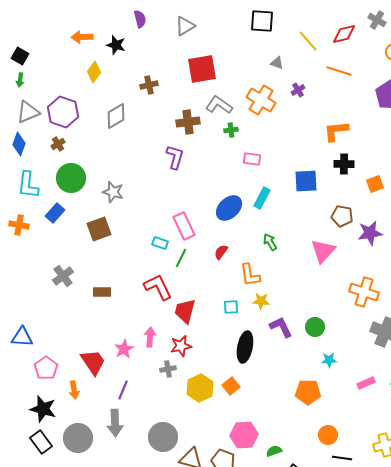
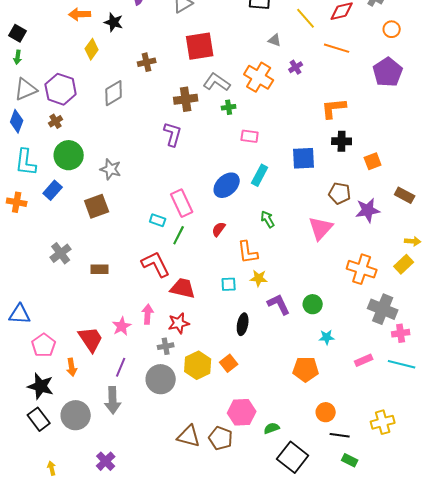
red trapezoid: (185, 311) -> (183, 288), turned 88
black ellipse: (245, 347) -> (243, 324), size x0.7
gray circle: (163, 437) -> (161, 379), moved

